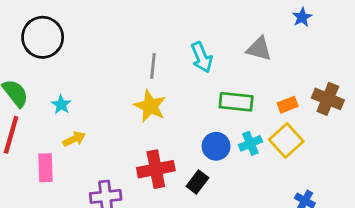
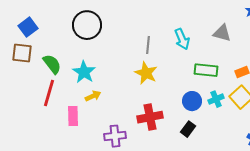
black circle: (43, 37) -> (87, 25), moved
cyan star: (61, 105) -> (84, 72), size x1.6
black rectangle: (197, 182) -> (188, 129), moved

